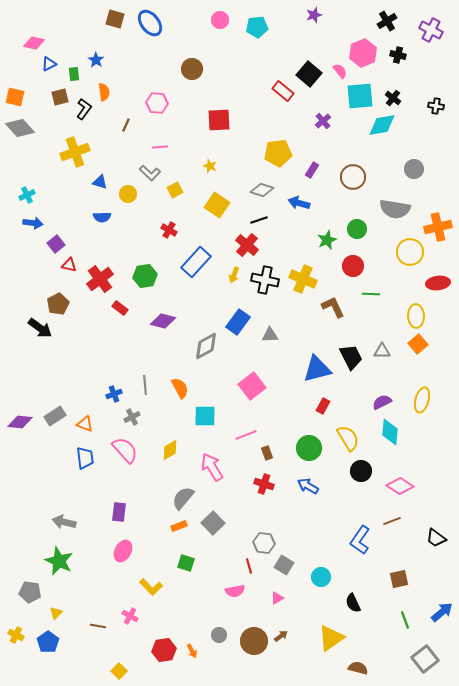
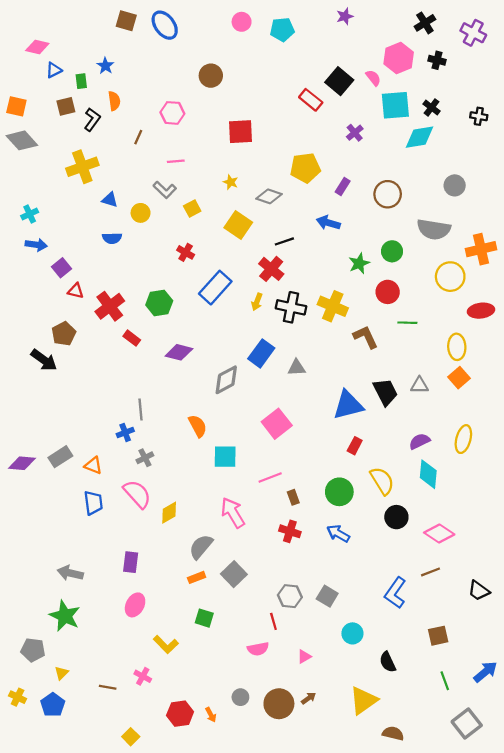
gray diamond: (262, 190) -> (269, 196), moved
gray line: (145, 385) -> (141, 409), moved
yellow diamond: (170, 450) -> (169, 513), moved
gray square: (284, 565) -> (327, 596), moved

